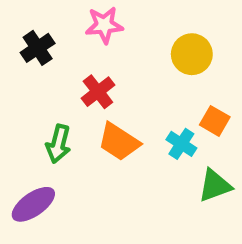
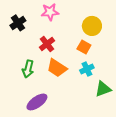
orange square: (215, 121) -> (84, 47), moved
cyan cross: (181, 144) -> (87, 69), turned 32
purple ellipse: (33, 204) -> (37, 102), moved

